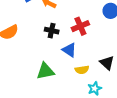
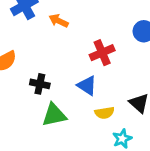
black cross: (52, 31) -> (40, 84), moved

